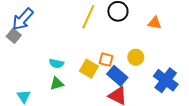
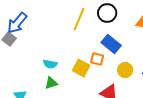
yellow circle: (136, 57) -> (125, 70), moved
blue rectangle: (117, 76) -> (111, 44), moved

